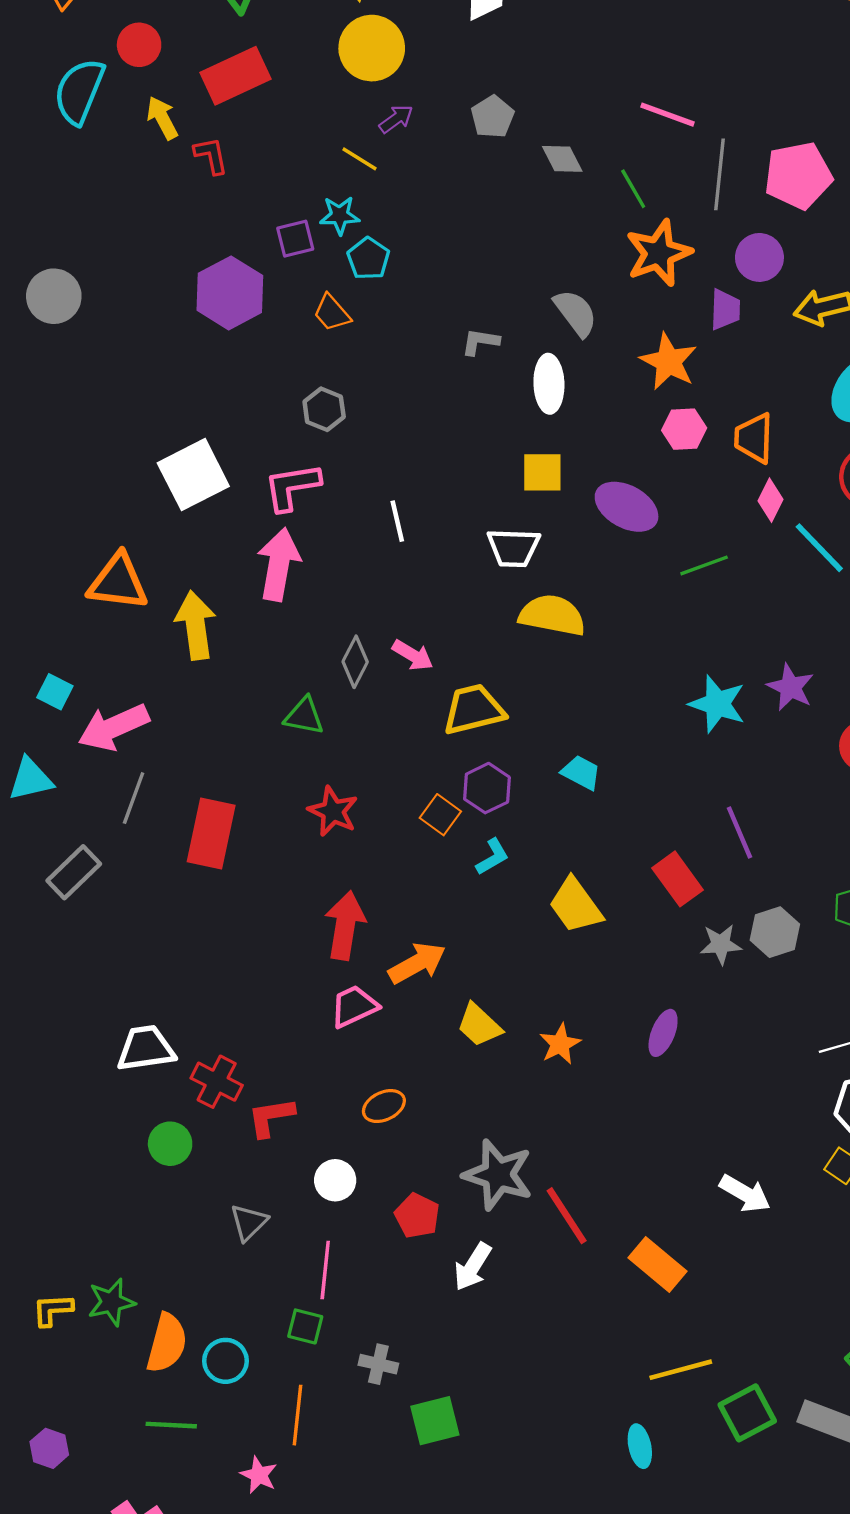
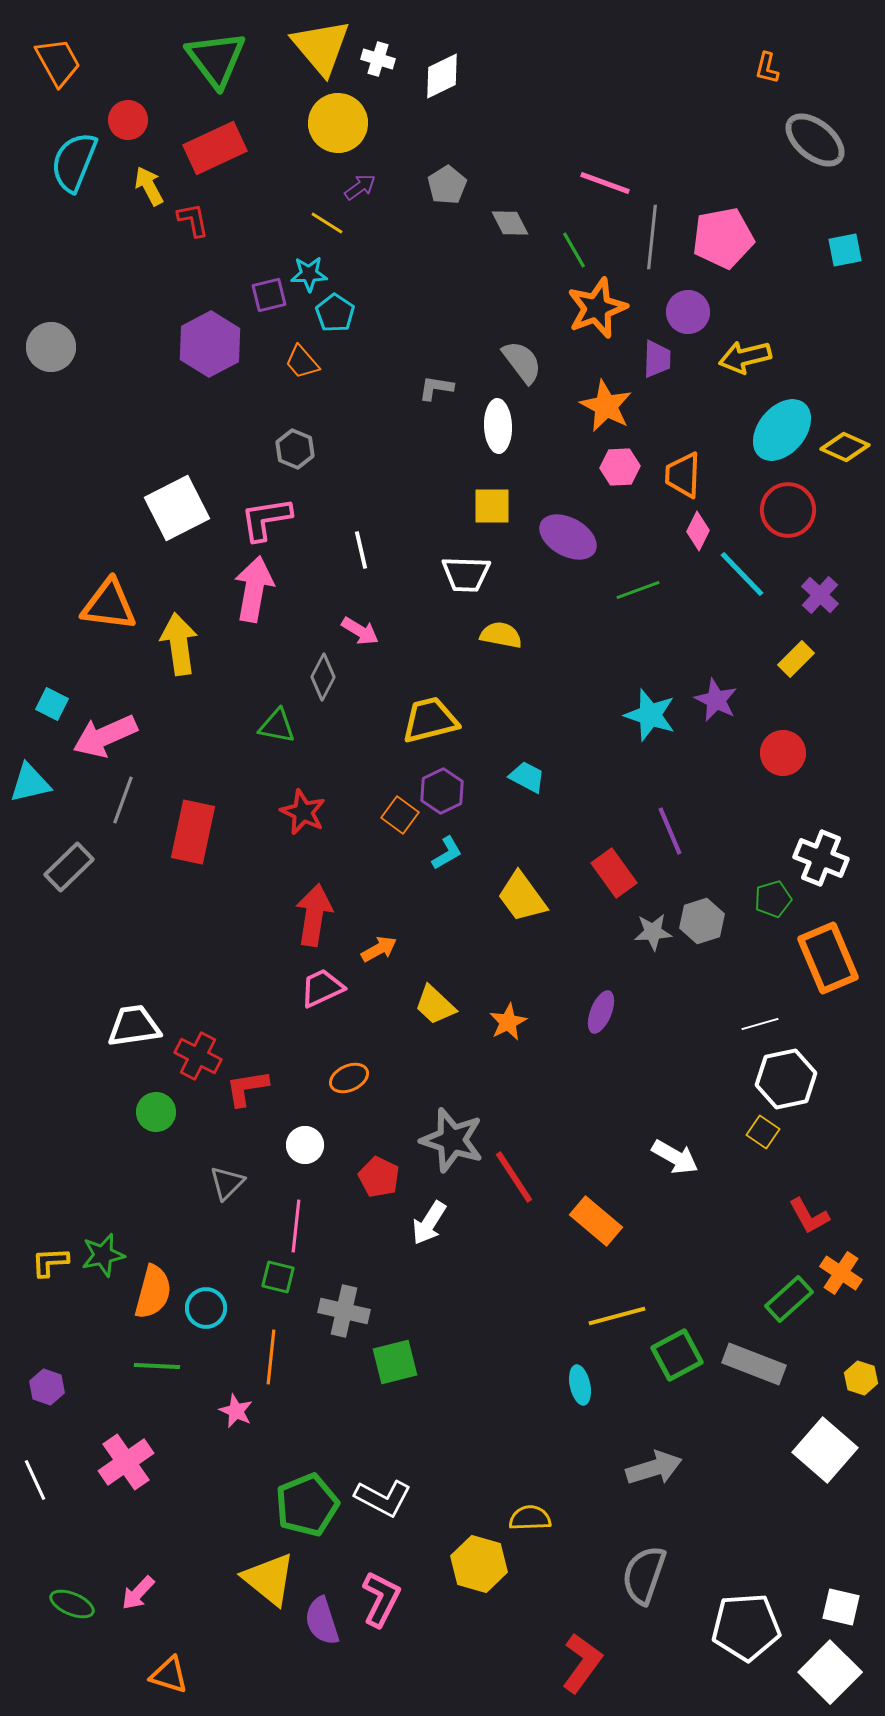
yellow semicircle: (552, 615) -> (501, 635), size x0.7
pink arrow: (413, 655) -> (360, 631), moved
orange arrow: (417, 963) -> (379, 949), size x0.7
gray cross: (378, 1364) -> (344, 1311), size x1.4

